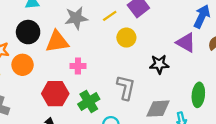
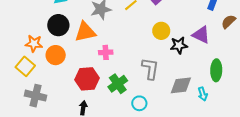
yellow circle: (126, 38) -> (161, 31), moved
purple triangle: (186, 42) -> (201, 35), moved

